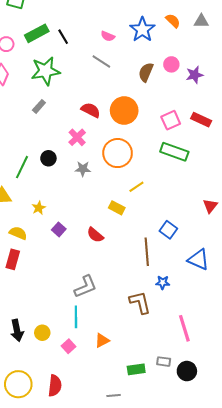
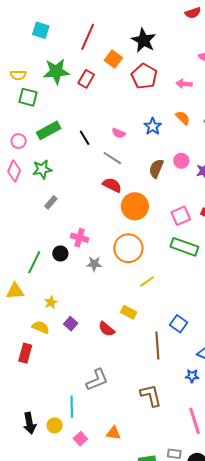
blue star: (142, 30) -> (153, 126), size x0.7
black line: (63, 37) -> (85, 138), moved
green star: (45, 71) -> (42, 169), moved, size x0.7
red semicircle: (91, 110) -> (112, 185), moved
pink cross: (77, 137) -> (80, 238), moved, turned -30
yellow rectangle: (117, 208) -> (129, 312), moved
yellow semicircle: (18, 233) -> (41, 327), moved
blue star: (163, 282) -> (192, 376), moved
cyan line: (76, 317) -> (72, 407), moved
orange triangle: (102, 341) -> (113, 433), turned 35

